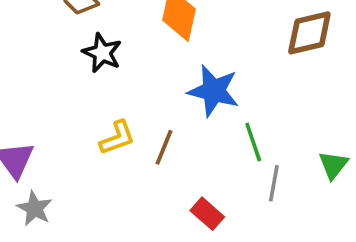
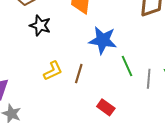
gray line: (274, 183) -> (149, 79), moved

